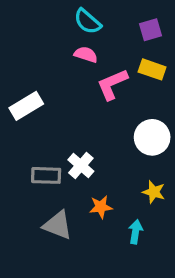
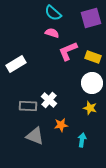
purple square: (150, 30) -> (91, 18), size x1.5
yellow rectangle: (152, 69) -> (93, 57), moved
yellow star: (154, 192) -> (90, 108), moved

